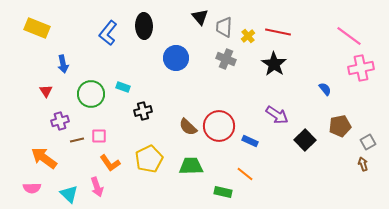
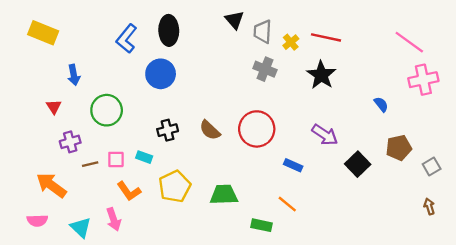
blue circle: (176, 58) -> (161, 74), moved
cyan rectangle: (123, 87) -> (144, 157), moved
red circle: (219, 126) -> (257, 129), moved
brown semicircle: (188, 127) -> (210, 130), moved
brown arrow: (363, 164) -> (429, 206), moved

